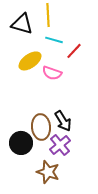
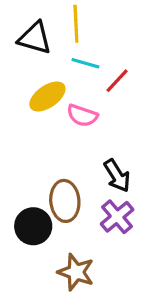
black arrow: (63, 121) -> (117, 176), moved
purple cross: (60, 145) -> (117, 217), moved

